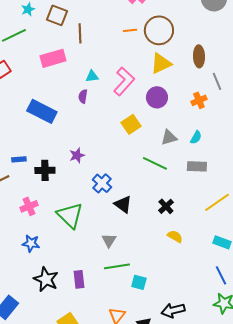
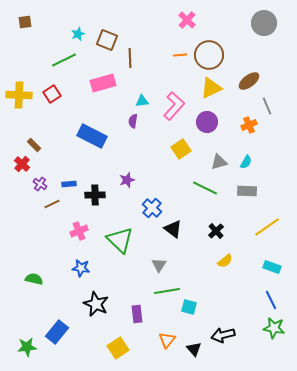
brown ellipse: (199, 56) -> (249, 81), turned 55
yellow semicircle: (175, 236) -> (225, 261), turned 112
purple rectangle: (79, 279) -> (137, 314), moved

